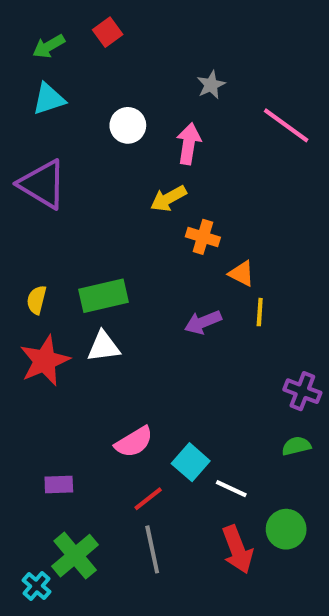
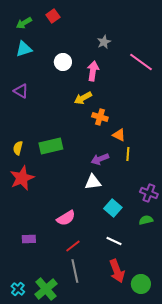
purple triangle: (43, 184) -> (21, 91), size x0.6
white triangle: (103, 347) -> (93, 182), moved
cyan square: (191, 462) -> (113, 208), moved
green circle: (286, 529) -> (141, 284), moved
green cross: (75, 556) -> (46, 289), moved

